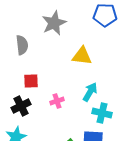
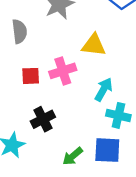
pink cross: (57, 101) -> (63, 71), moved, size x1.5
black cross: (21, 106) -> (43, 119), moved

